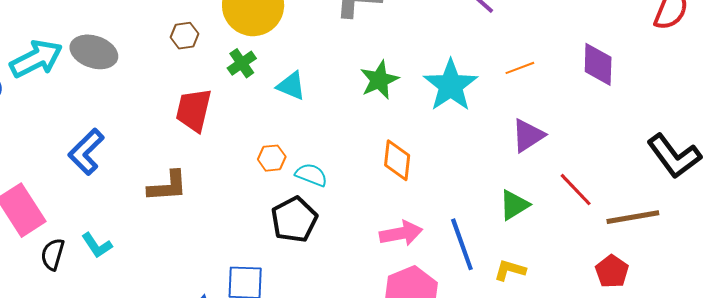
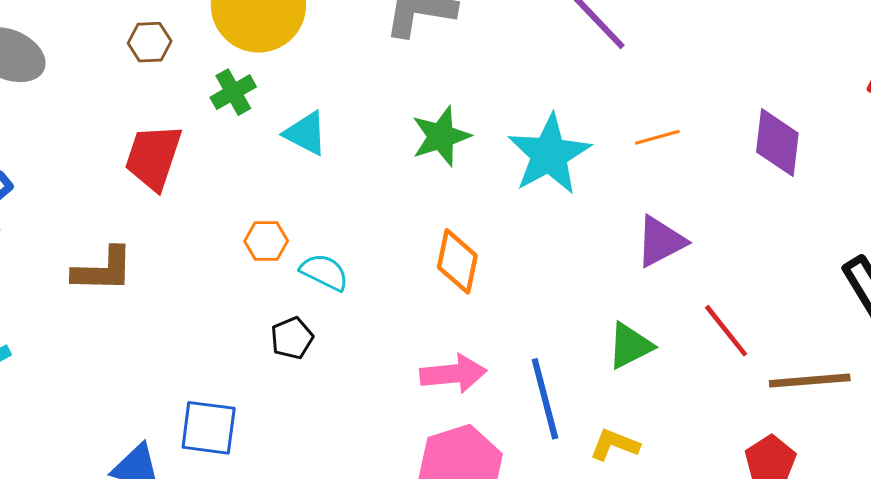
black pentagon: (294, 220) -> (292, 338), size x0.6

